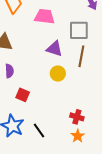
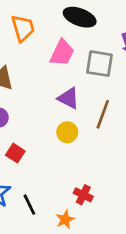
pink trapezoid: (44, 16) -> (62, 53), turned 100
gray square: (79, 30) -> (99, 64), moved
orange star: (78, 136) -> (65, 219), moved

